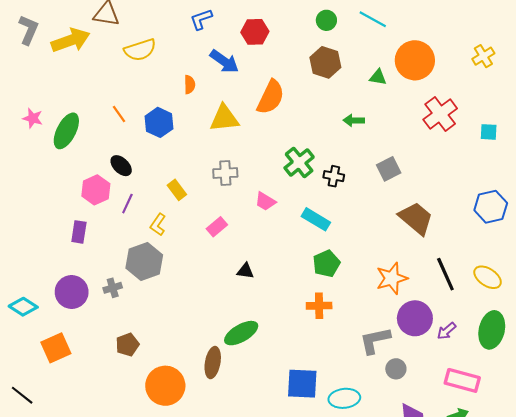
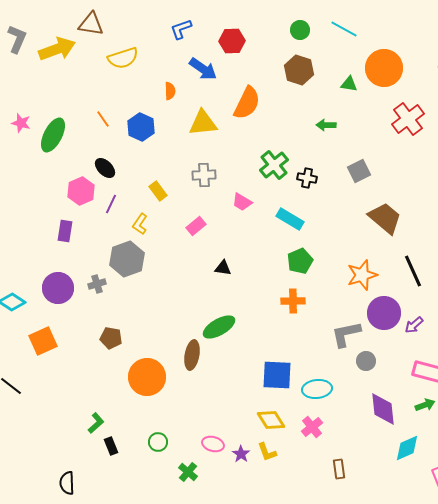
brown pentagon: (127, 345) -> (111, 338), turned 30

